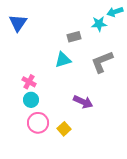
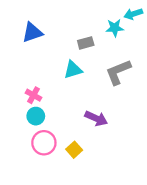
blue triangle: (18, 23) -> (32, 33), moved, turned 36

